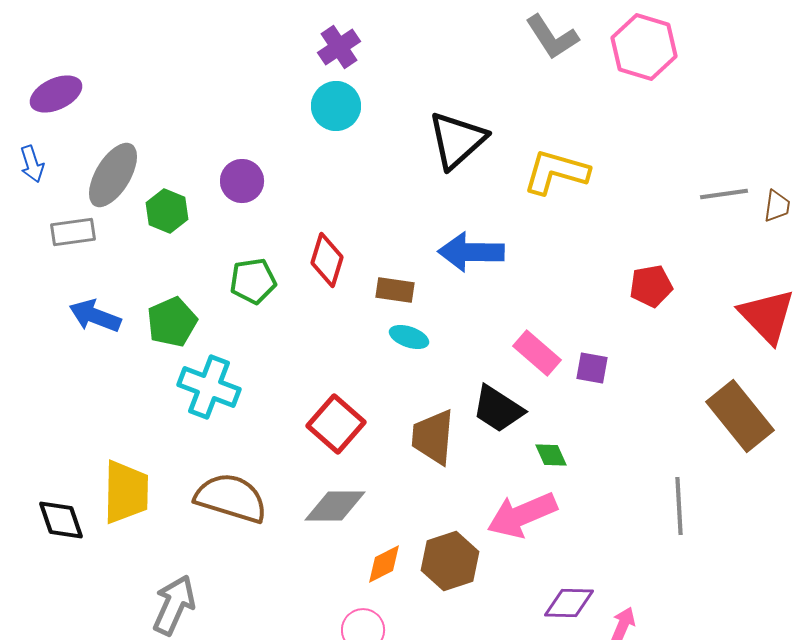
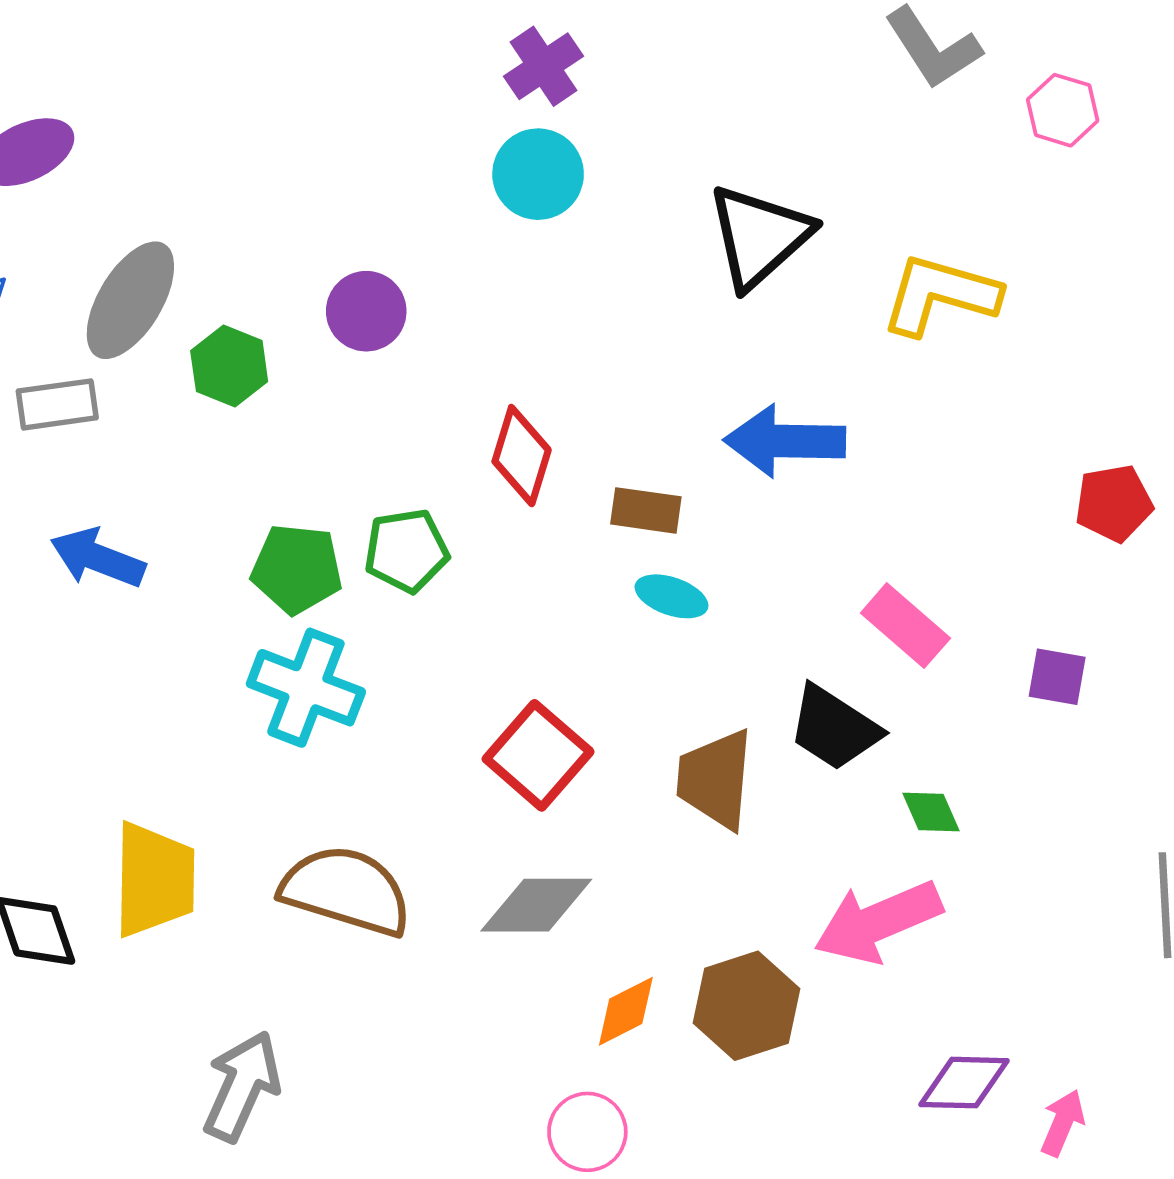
pink hexagon: (644, 47) -> (1063, 110), moved, size x0.6
green pentagon: (253, 281) -> (406, 551), moved
green pentagon: (172, 322) -> (297, 569), moved, turned 30
purple square: (592, 368) -> (1057, 677), moved

